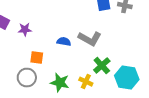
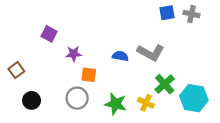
purple star: (25, 30) -> (74, 54), moved

